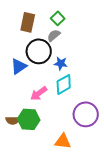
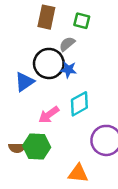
green square: (58, 18) -> (82, 21), moved, turned -32
brown rectangle: (28, 22) -> (46, 17), moved
blue star: (61, 63) -> (68, 70), moved

